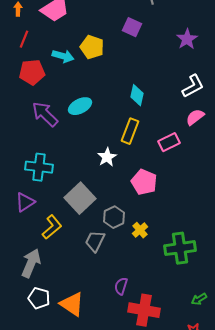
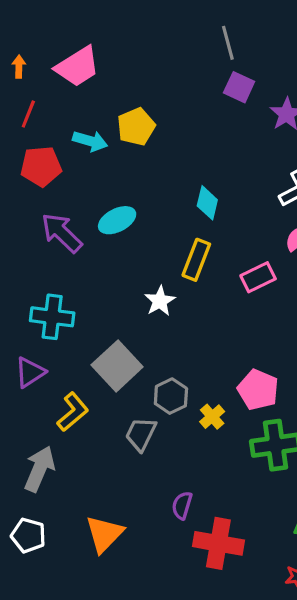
purple square: (132, 27) -> (239, 87), moved
yellow pentagon: (92, 47) -> (136, 127), turned 30
pink pentagon: (144, 182) -> (258, 390), moved
white pentagon: (39, 298) -> (28, 535), moved
orange triangle: (72, 304) -> (104, 534), turned 40

